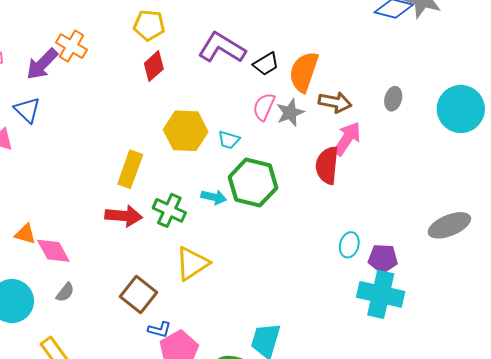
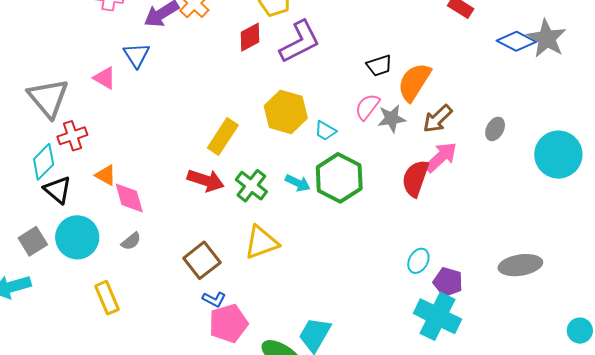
purple L-shape: (222, 48) -> (300, 42), moved, turned 108
red diamond: (154, 66) -> (250, 37), moved
brown arrow: (335, 102) -> (438, 119), turned 112

